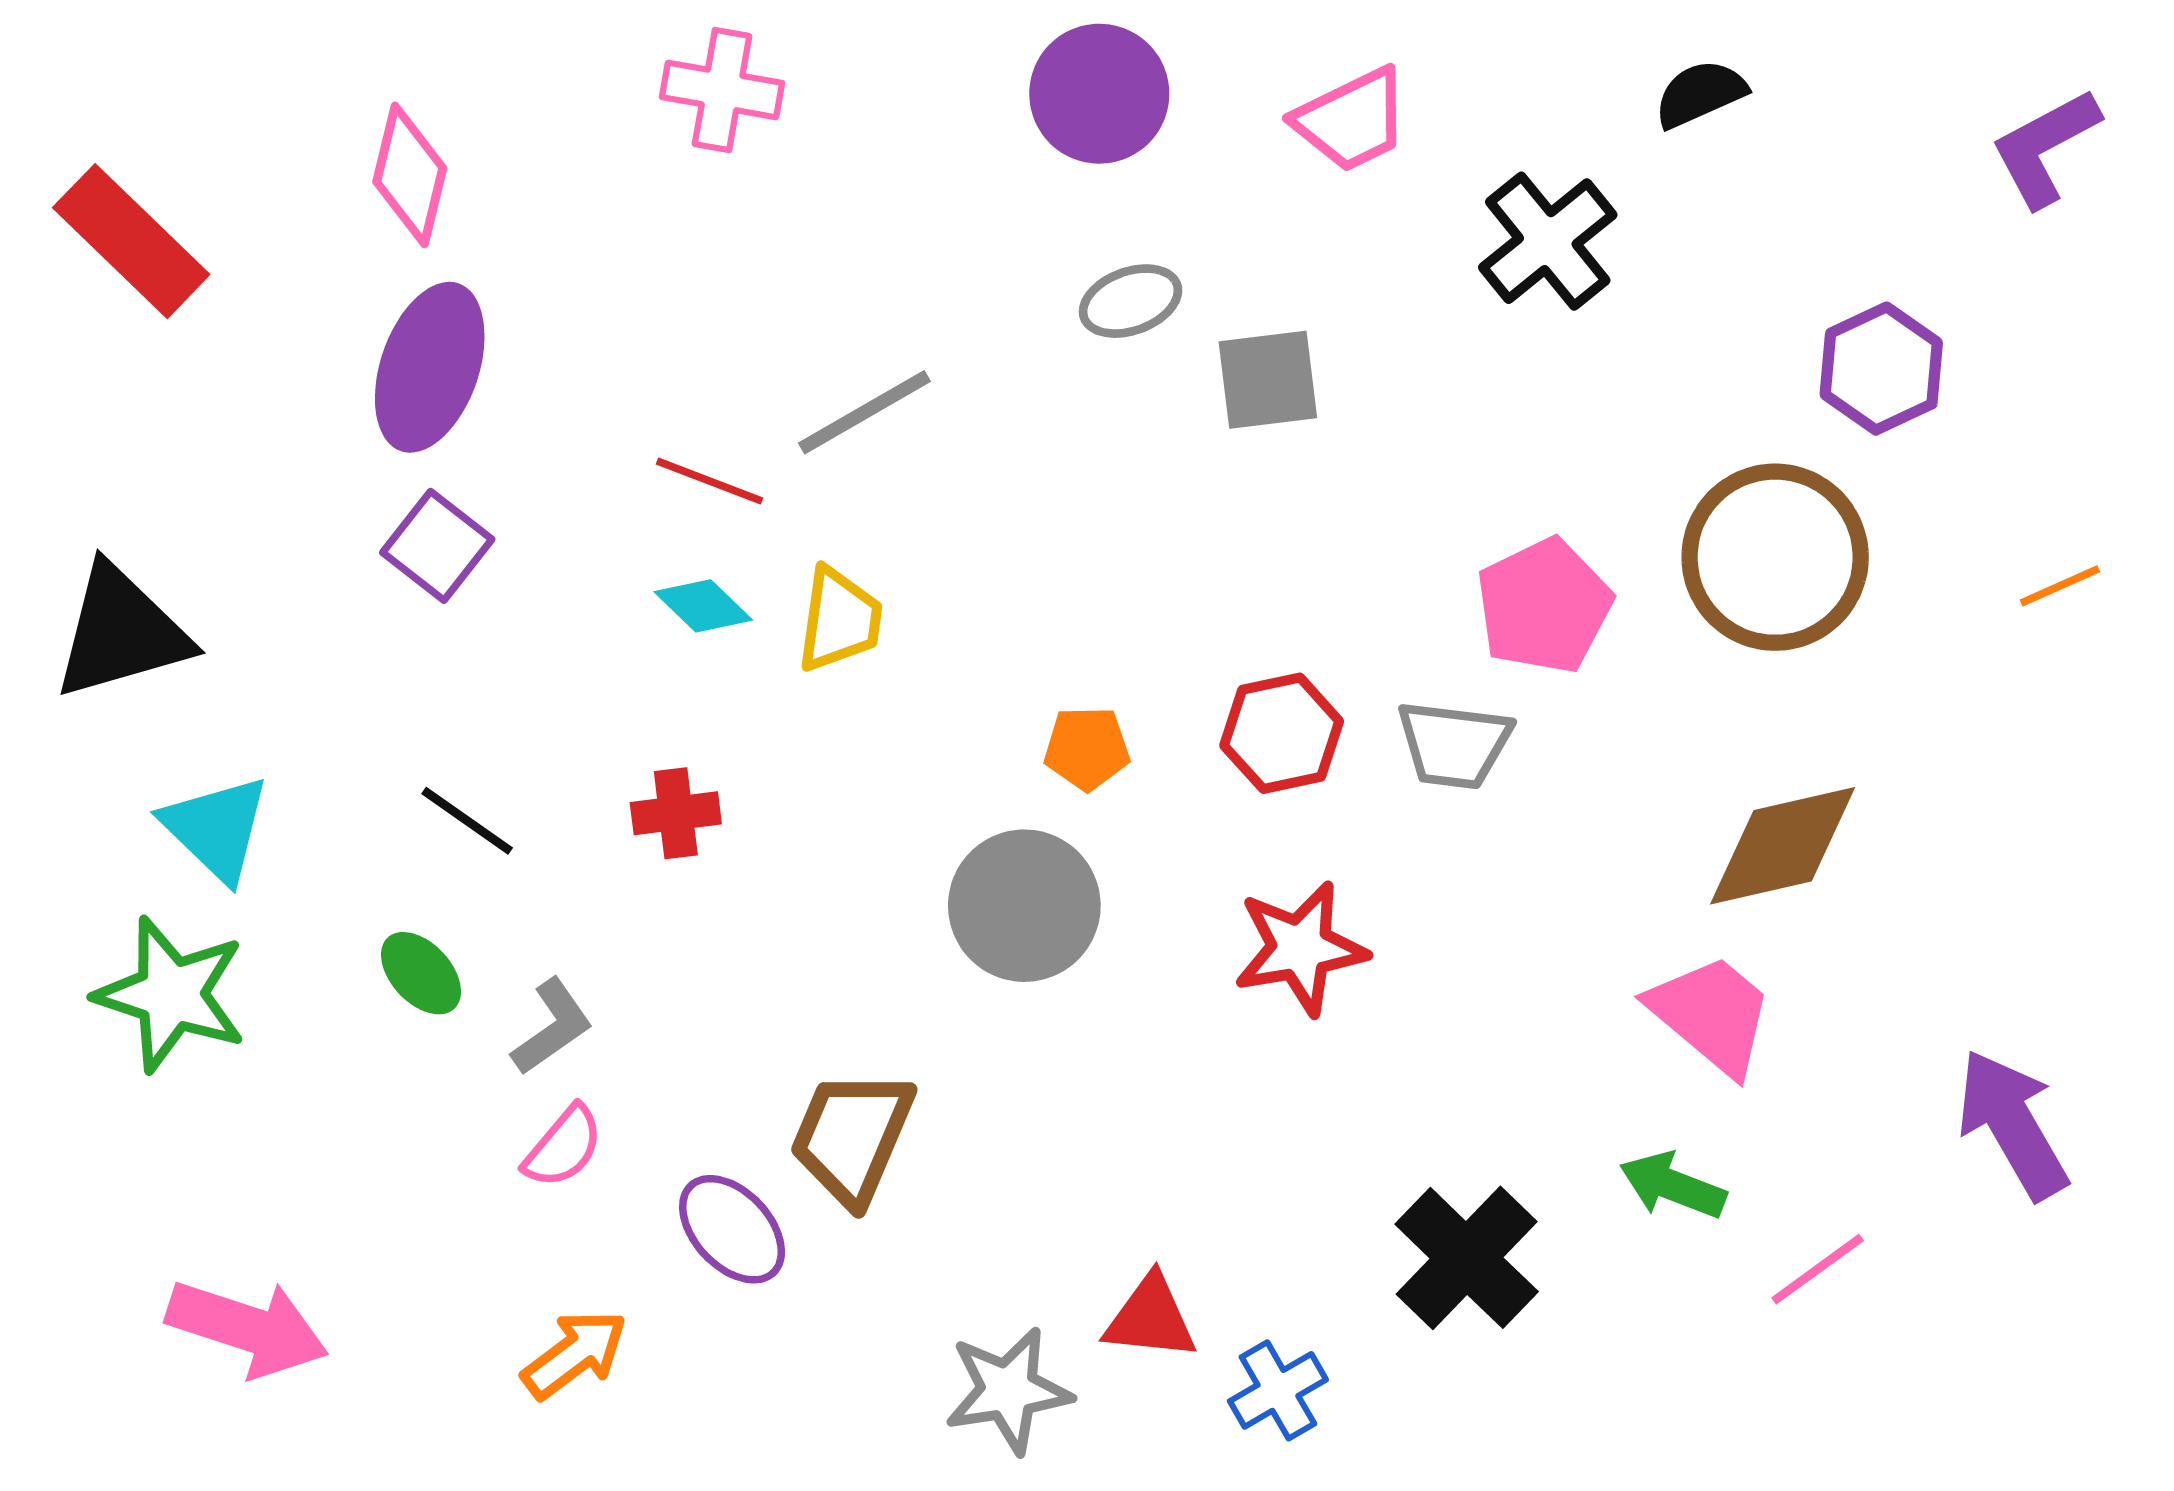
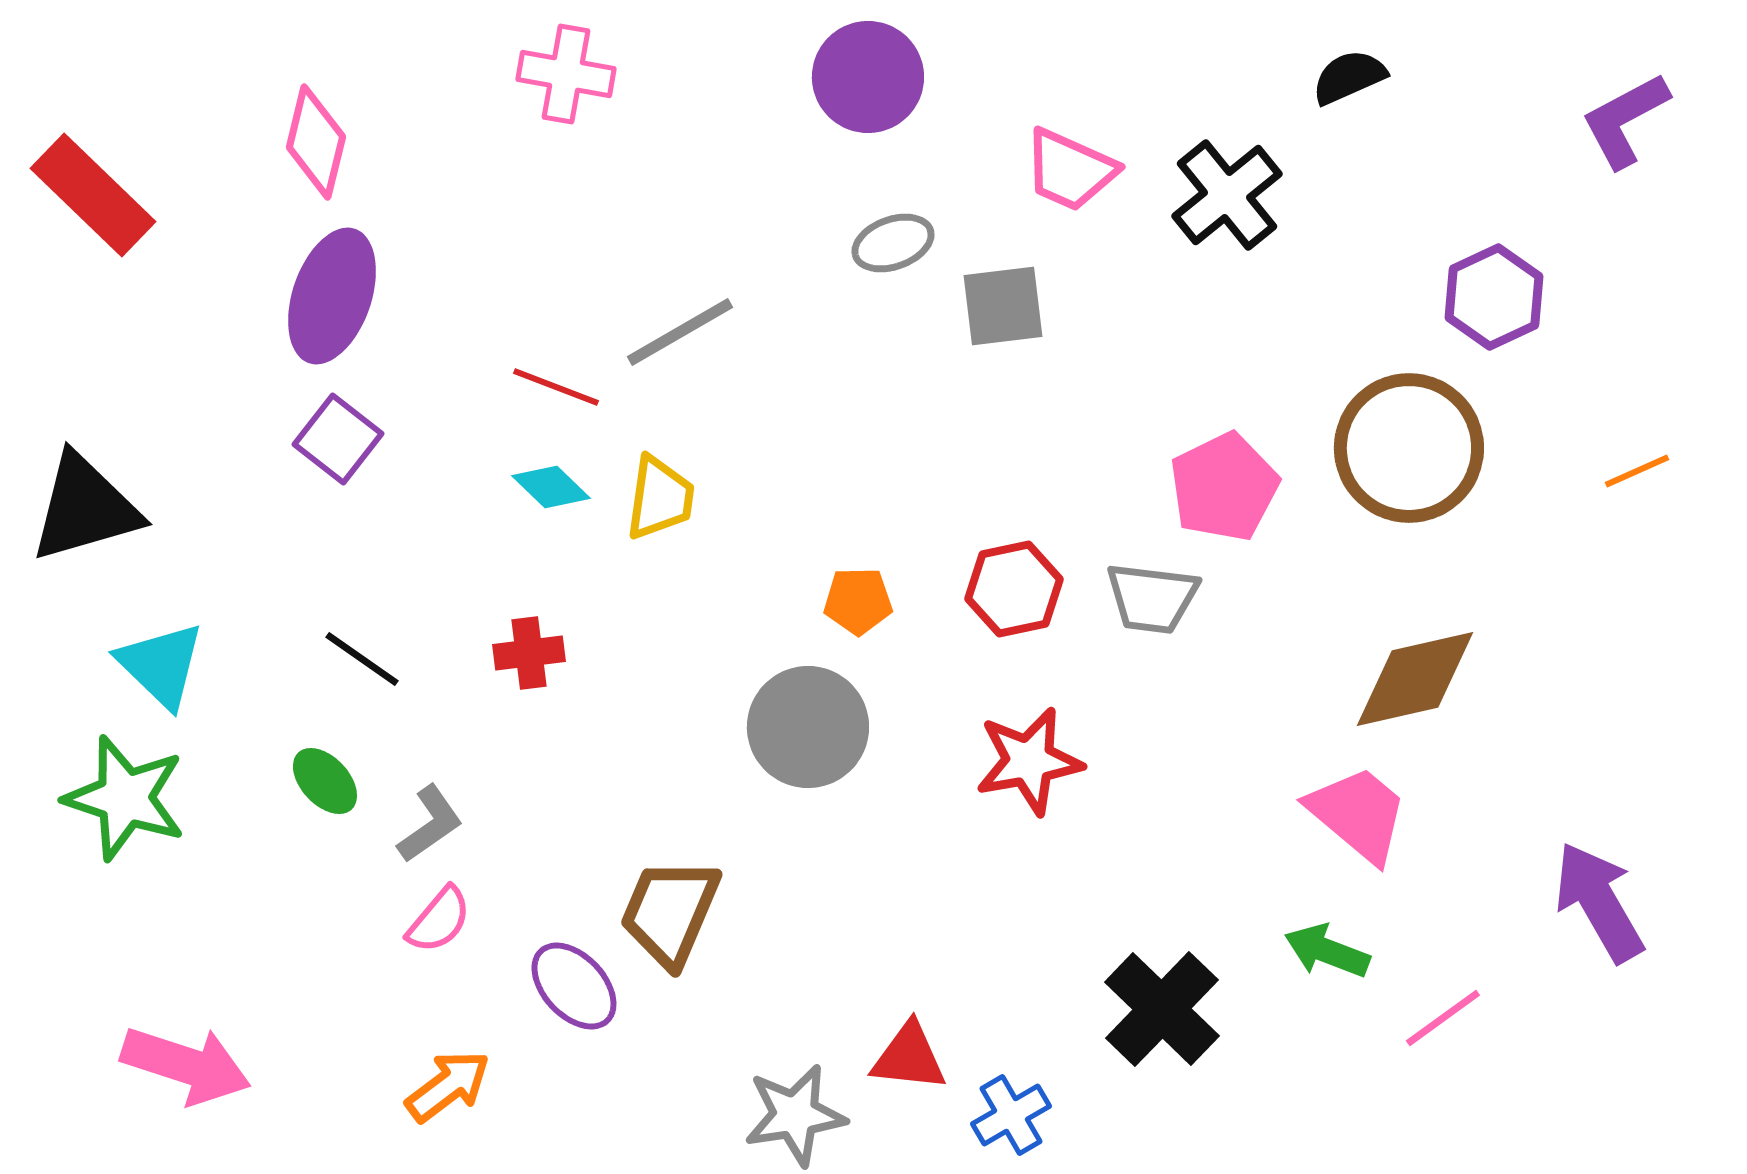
pink trapezoid: (1352, 120) -> (1070, 170), moved, turned 50

